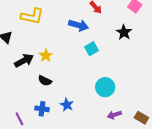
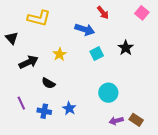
black star: (124, 32) -> (126, 48), moved
yellow star: (46, 56) -> (60, 54), moved
brown rectangle: (141, 118) -> (136, 120), moved
purple line: (19, 119) -> (21, 103), moved

